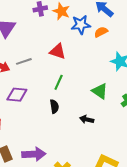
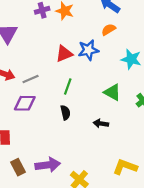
blue star: (81, 25) -> (88, 50), moved
red triangle: (58, 51) -> (64, 54), turned -36
gray line: (24, 61) -> (31, 79), moved

